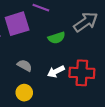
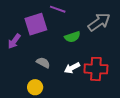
yellow circle: (24, 93) -> (35, 87), moved

